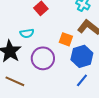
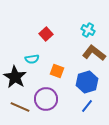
orange square: (66, 39) -> (57, 71), moved
purple circle: (43, 58) -> (46, 99), moved

